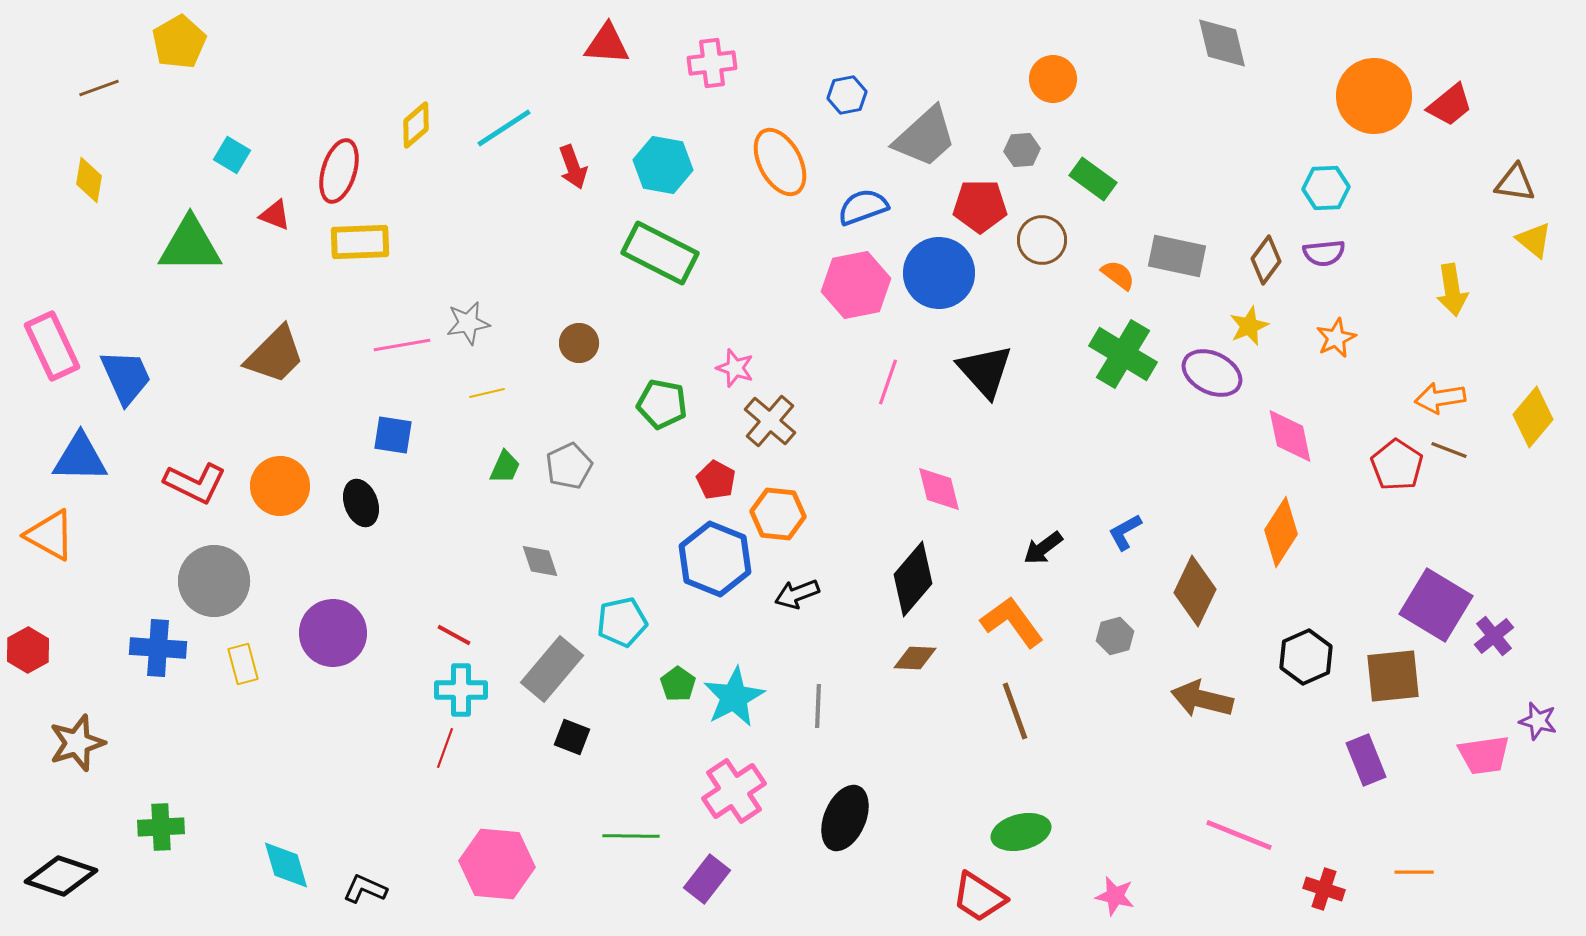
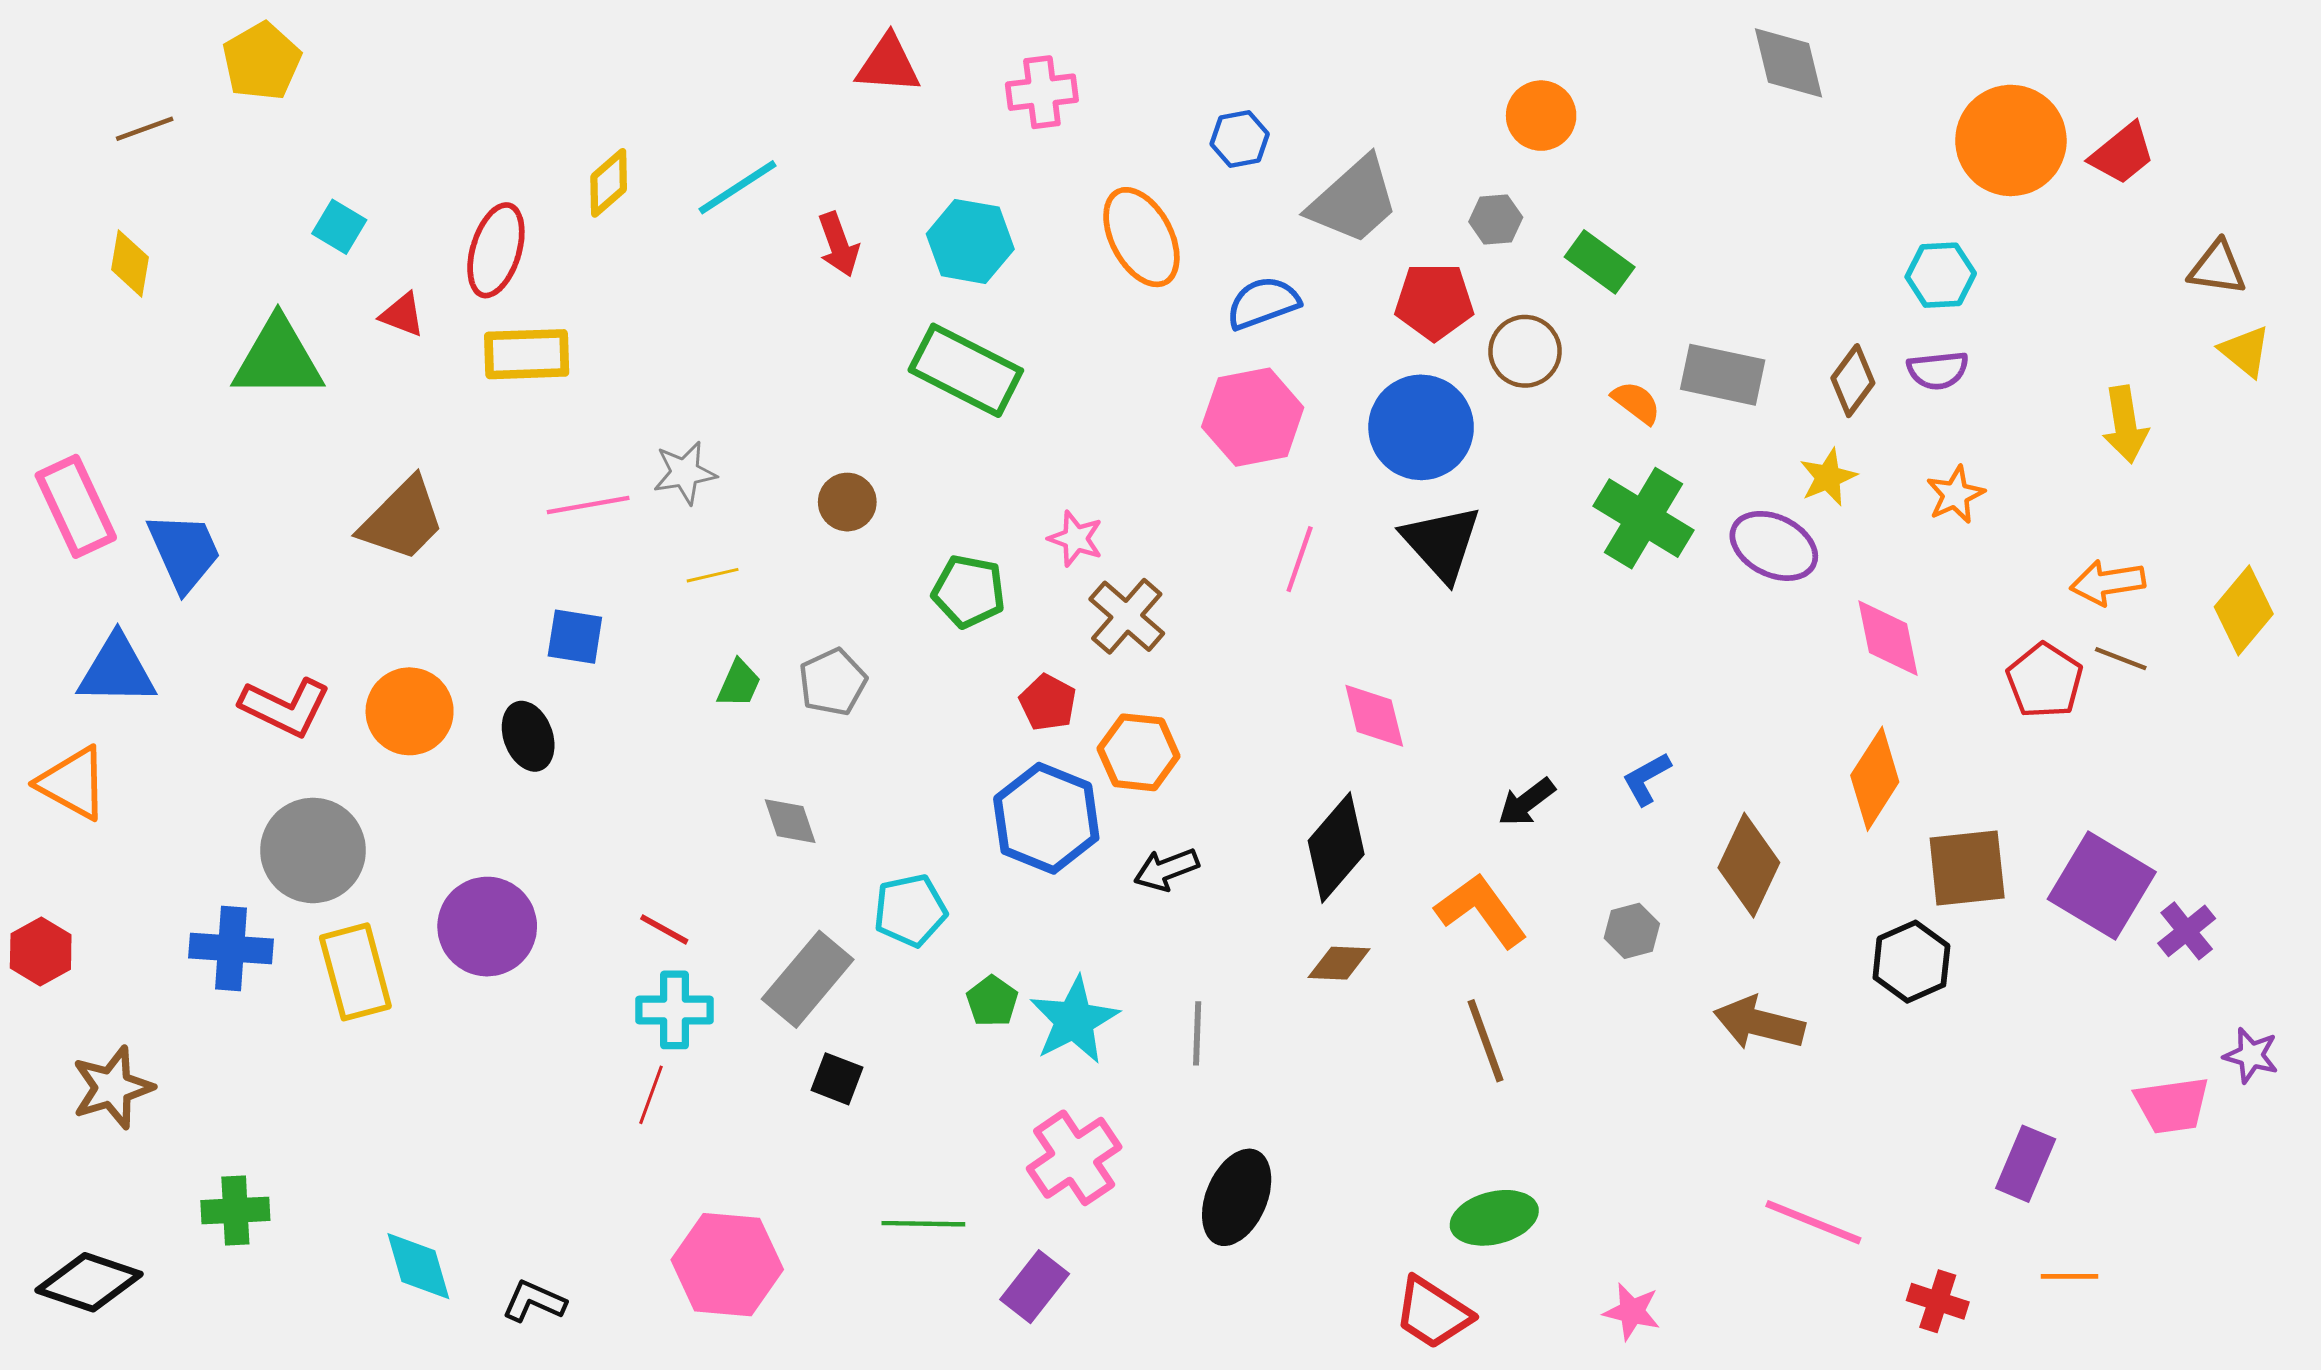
blue circle: (939, 273) -> (1421, 427), moved
yellow rectangle: (243, 664) -> (355, 972), size x1.6
brown square: (1393, 676) -> (1967, 868), moved
purple rectangle: (1366, 760) -> (2026, 1164), moved, turned 45

